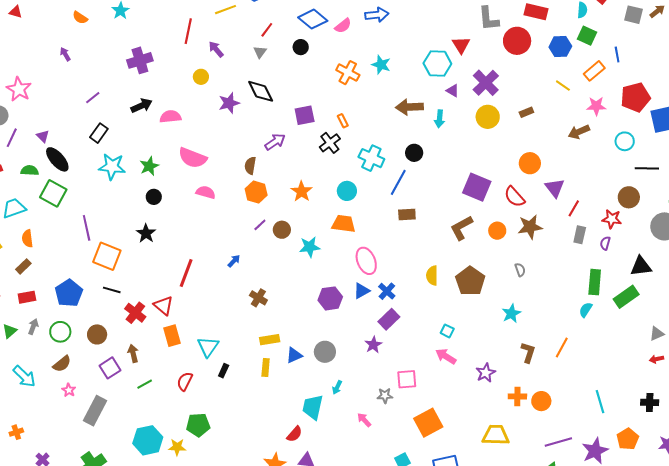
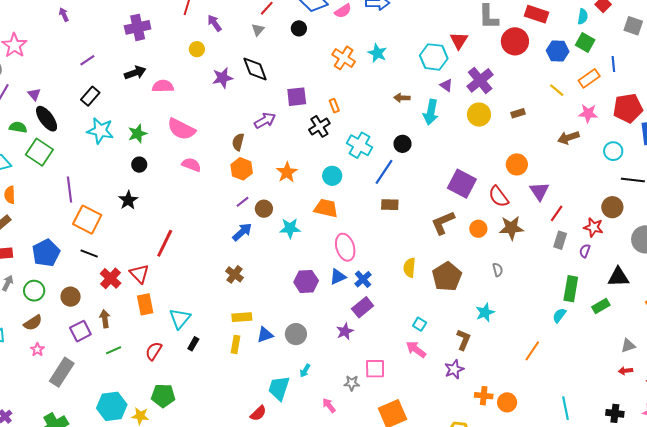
brown arrow: (409, 107) -> (402, 98), size x0.6
cyan arrow: (439, 119) -> (431, 112), size x1.4
blue arrow: (234, 261) -> (242, 232), moved, size x1.5
green rectangle: (626, 297) -> (601, 306), size x0.7
brown L-shape: (528, 352) -> (464, 340), moved

